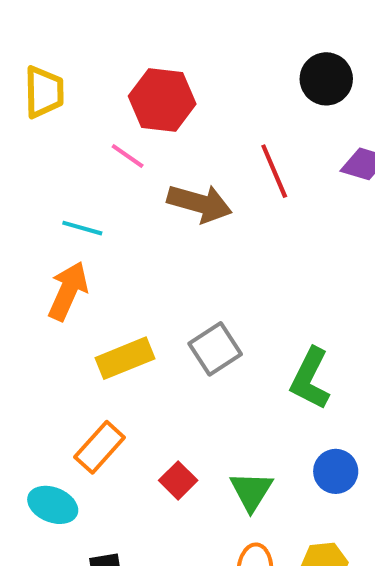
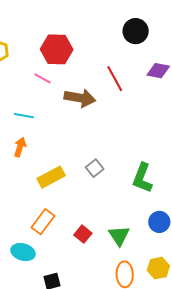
orange arrow: (68, 291) -> (20, 147), size x0.7
gray square: (215, 349) -> (95, 168), size x0.7

